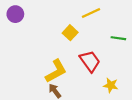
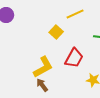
red trapezoid: (90, 61) -> (74, 58), turned 65

